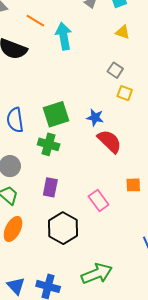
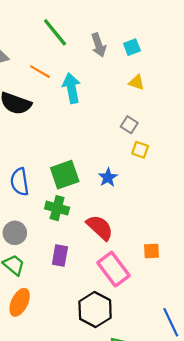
blue star: (95, 118) -> (108, 177), turned 30
red semicircle: (109, 141) -> (100, 228), moved
pink rectangle: (99, 201) -> (113, 269), size x1.4
black hexagon: (63, 228) -> (95, 310), moved

